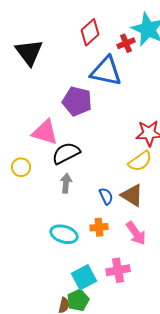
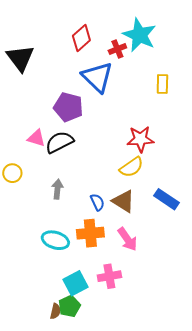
blue triangle: (106, 71) -> (97, 77), turned 32
pink triangle: (45, 132) -> (36, 138), size x0.7
black semicircle: (66, 153) -> (59, 142), moved
orange cross: (99, 227) -> (90, 233), size x1.5

